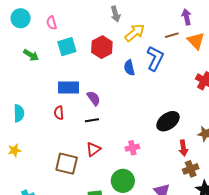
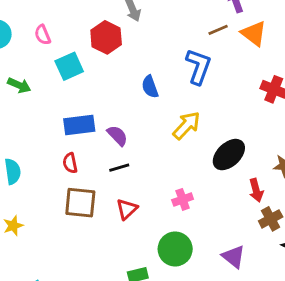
yellow arrow: (135, 33) -> (186, 125), moved
red hexagon: (102, 47) -> (106, 37), moved
blue semicircle: (129, 68) -> (150, 87), moved
brown square: (67, 164) -> (80, 203), moved

